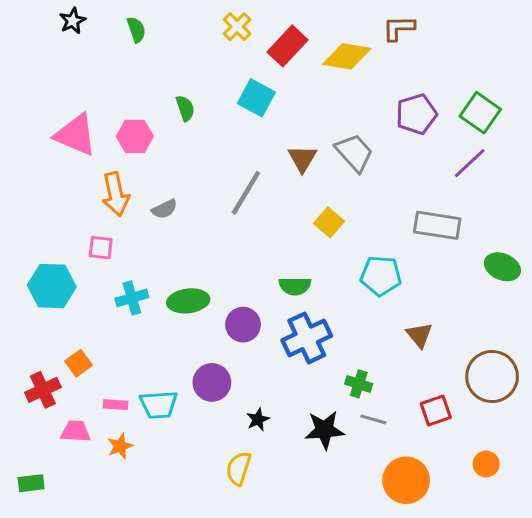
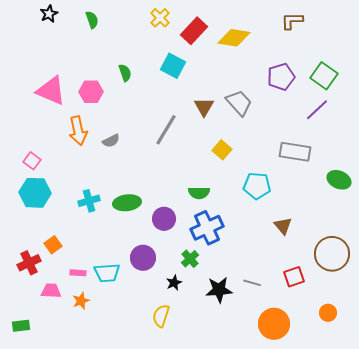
brown L-shape: (399, 28) -> (292, 21), moved
pink square: (101, 248) -> (32, 161), moved, turned 30
green cross: (359, 384) -> (190, 259), moved, turned 30

